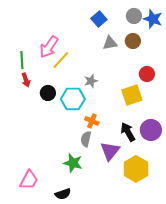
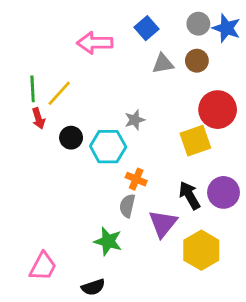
pink arrow: (49, 47) -> (95, 43), moved, turned 55
yellow line: (61, 60) -> (59, 93), moved
red circle: (147, 74) -> (218, 110), size x1.6

